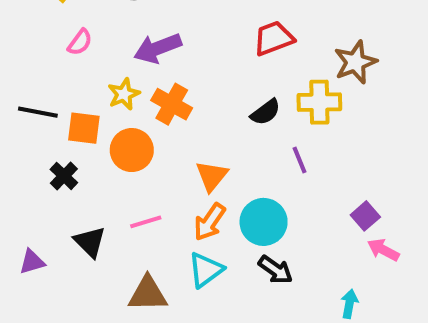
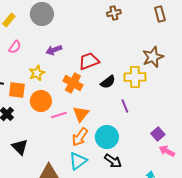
red trapezoid: (274, 38) -> (89, 61), moved
purple arrow: (158, 48) -> (54, 50), size x0.7
orange cross: (172, 104) -> (73, 83), moved
pink line: (146, 222) -> (59, 115), moved

